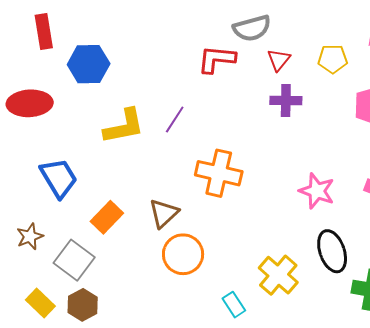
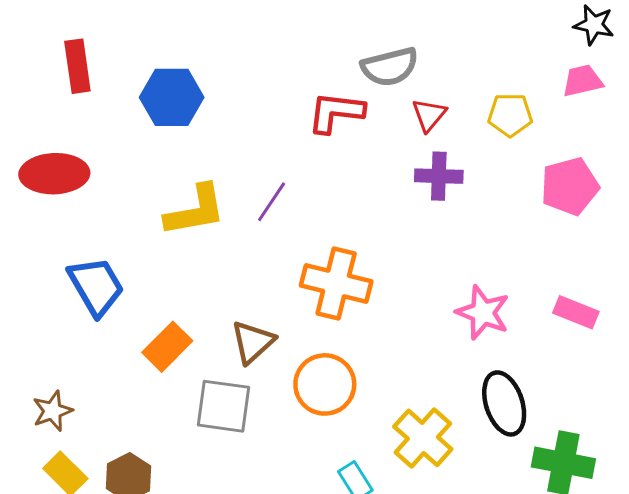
blue hexagon: (89, 64) -> (172, 97), moved
brown star: (30, 237) -> (53, 411), moved
orange circle: (183, 254) -> (325, 384), moved
gray square: (74, 260) -> (223, 406), moved, turned -30

